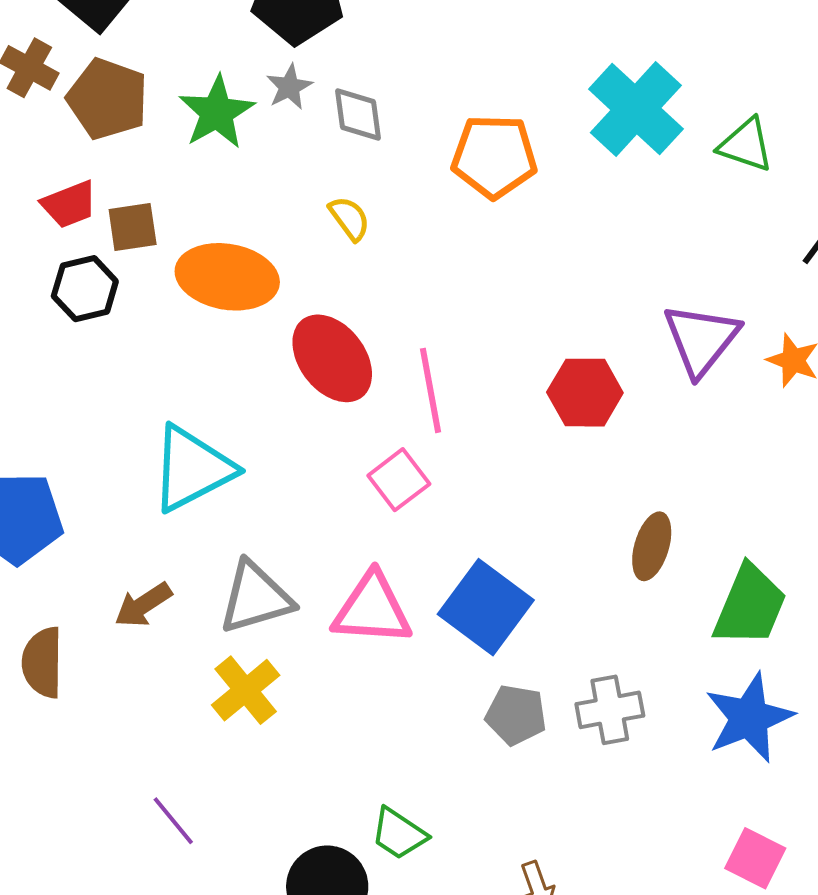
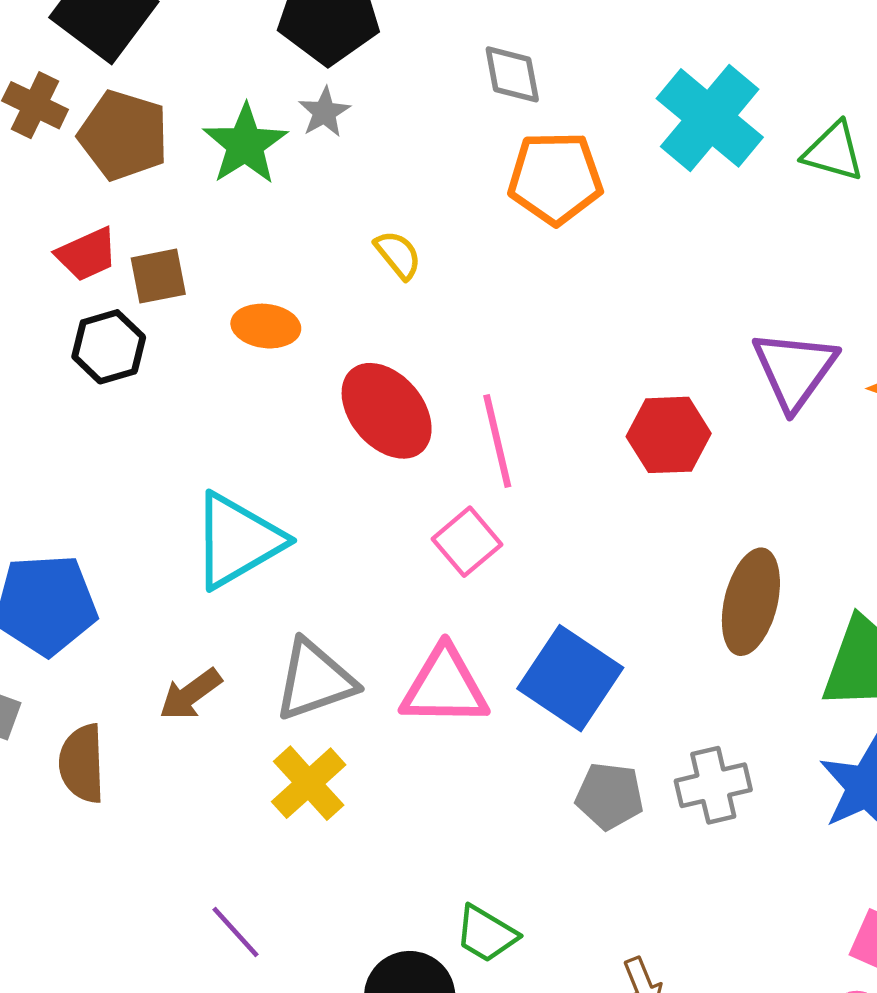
gray diamond: (358, 114) -> (512, 74), moved
orange ellipse: (227, 277) -> (266, 326), size x0.6
brown ellipse: (652, 546) -> (751, 602), size x1.4

